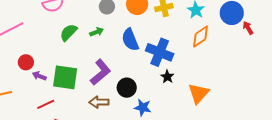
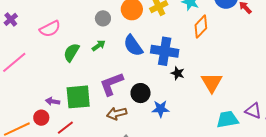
red circle: (26, 62) -> (41, 118), moved
purple L-shape: (100, 72) -> (111, 84), turned -148

